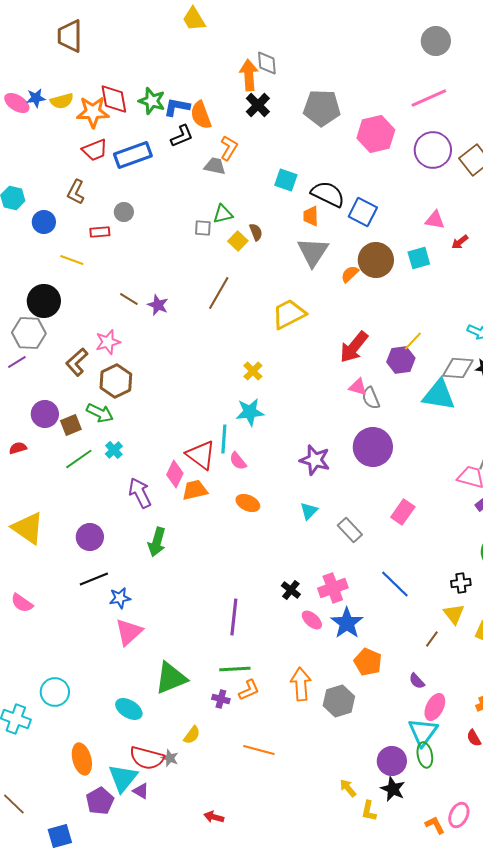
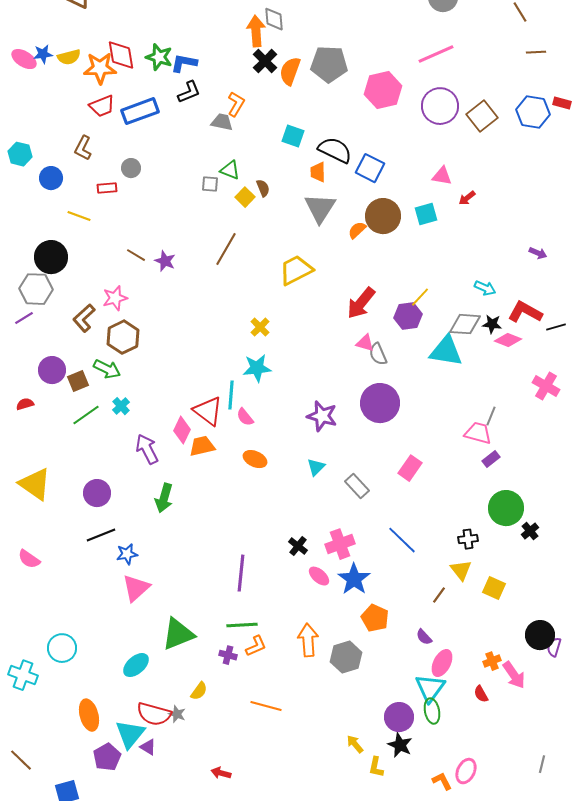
orange semicircle: (201, 115) -> (290, 71), moved, turned 40
green triangle: (223, 214) -> (230, 170), turned 35
cyan ellipse: (129, 709) -> (136, 665), turned -72

